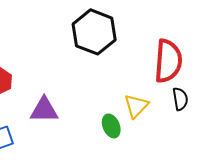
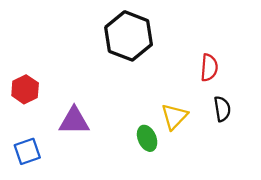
red semicircle: (168, 61) -> (209, 68), size x0.6

